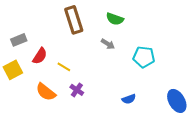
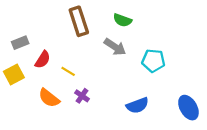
gray arrow: (108, 44) -> (115, 47), size x1.5
blue semicircle: (129, 99) -> (137, 105), size x1.5

